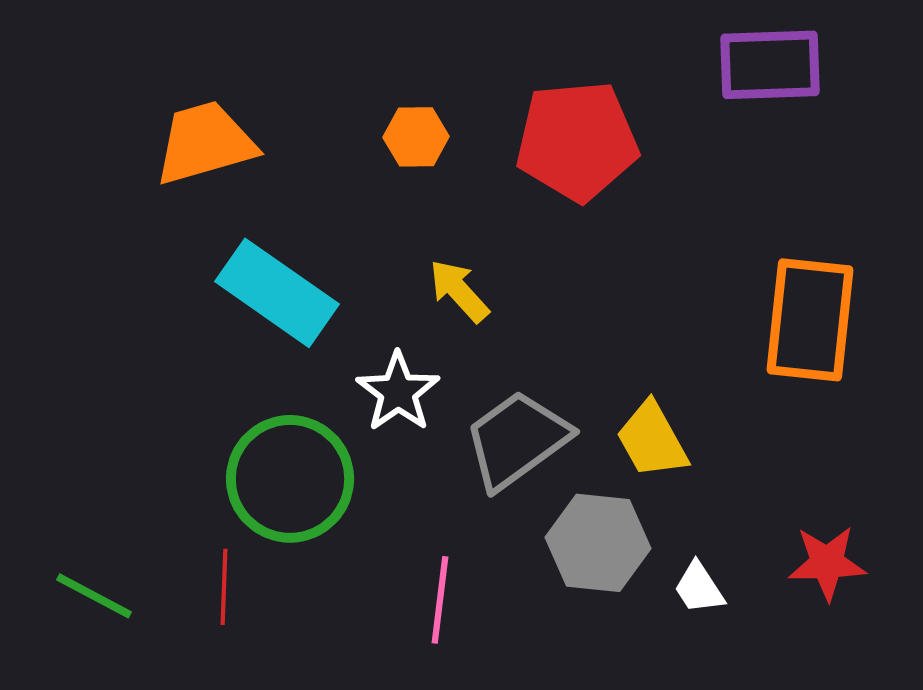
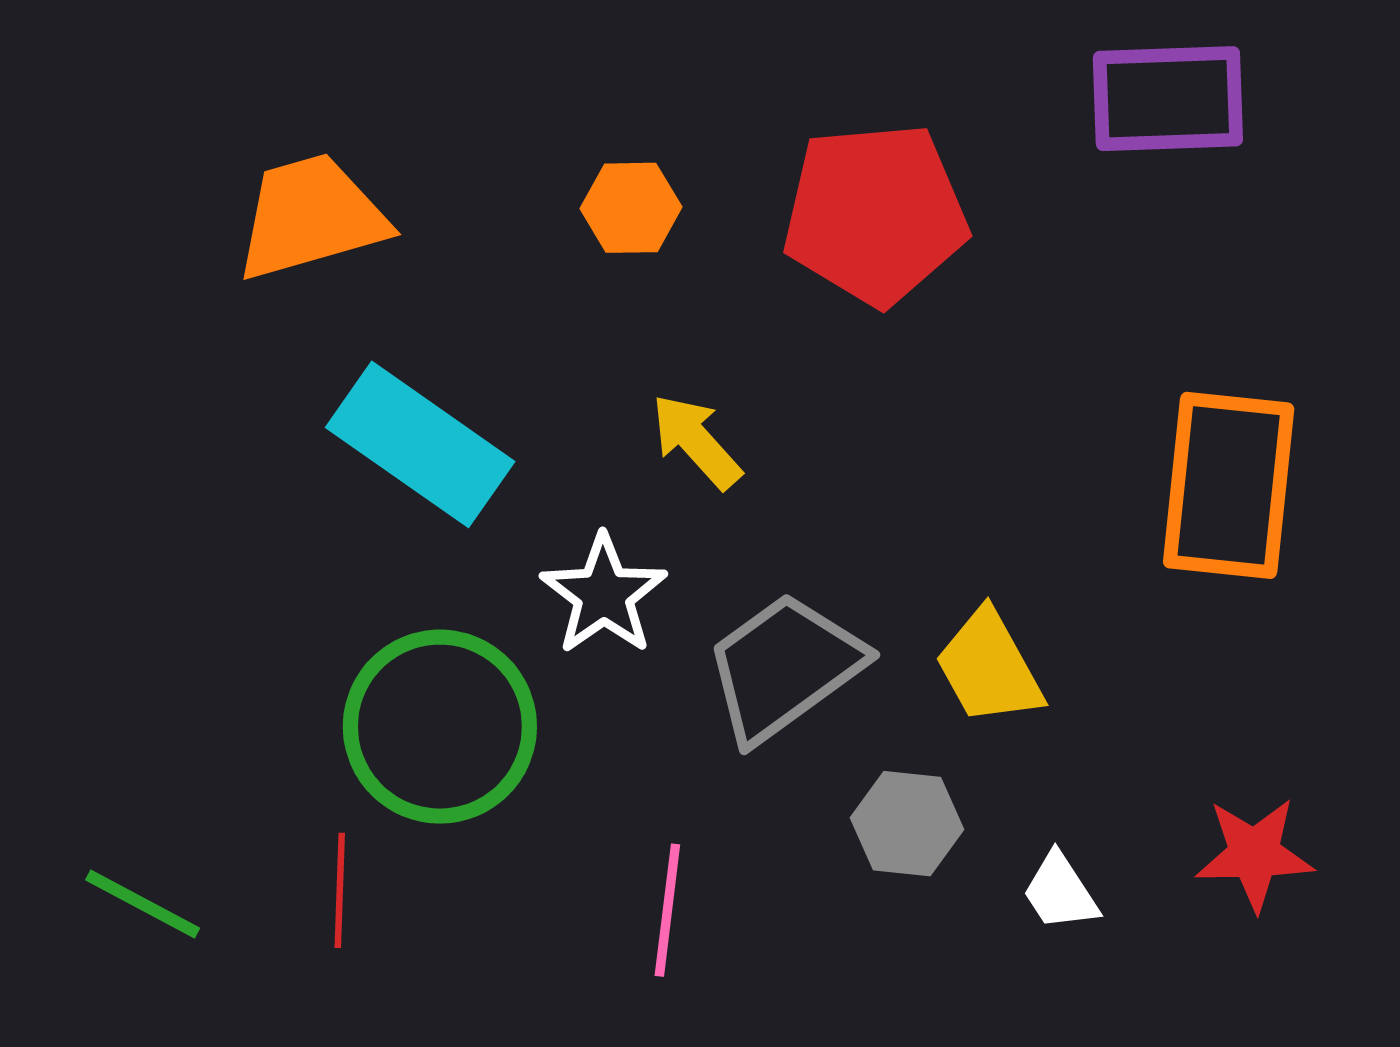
gray hexagon: (598, 543) -> (907, 824), size x0.7

